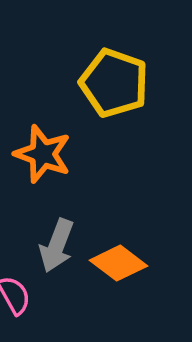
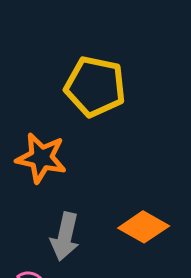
orange diamond: (119, 263) -> (144, 227), moved

